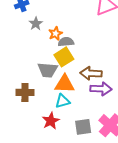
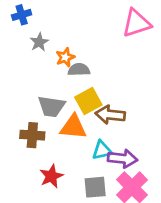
yellow square: (64, 57) -> (88, 101), moved
purple arrow: (101, 89) -> (122, 159), moved
brown cross: (25, 92) -> (32, 135), moved
cyan triangle: (63, 101) -> (102, 150), moved

